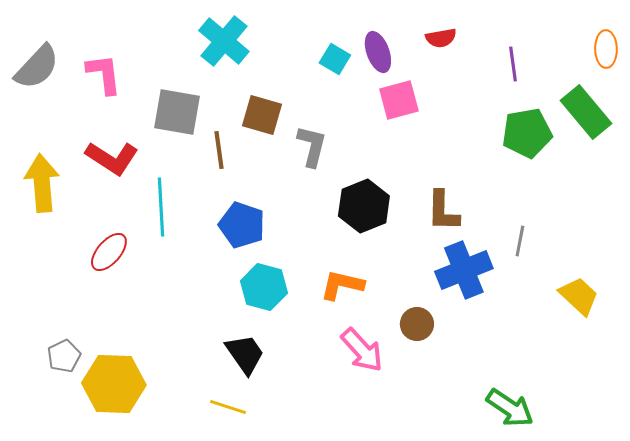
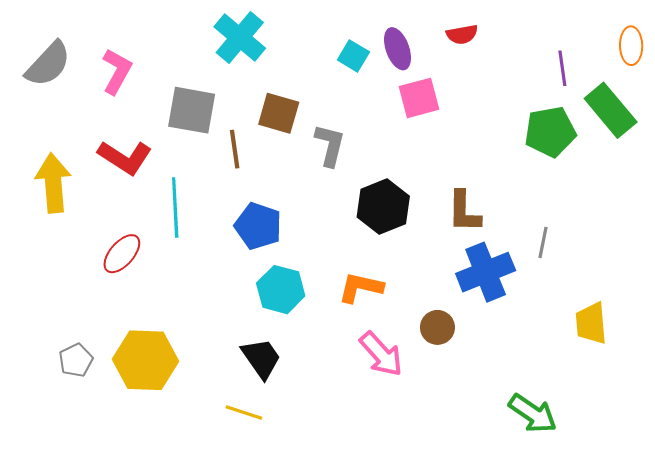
purple line: (513, 64) -> (562, 68), moved
pink L-shape: (104, 74) -> (117, 71), turned 36
yellow trapezoid: (579, 296) -> (591, 323), moved, turned -138
yellow hexagon: (114, 384) -> (145, 360), moved

